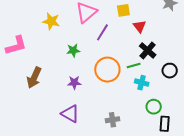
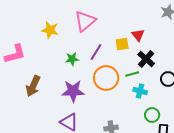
yellow square: (123, 10) -> (122, 44), moved
purple line: (102, 32) -> (96, 52), moved
purple star: (74, 83) -> (73, 91), size x1.6

